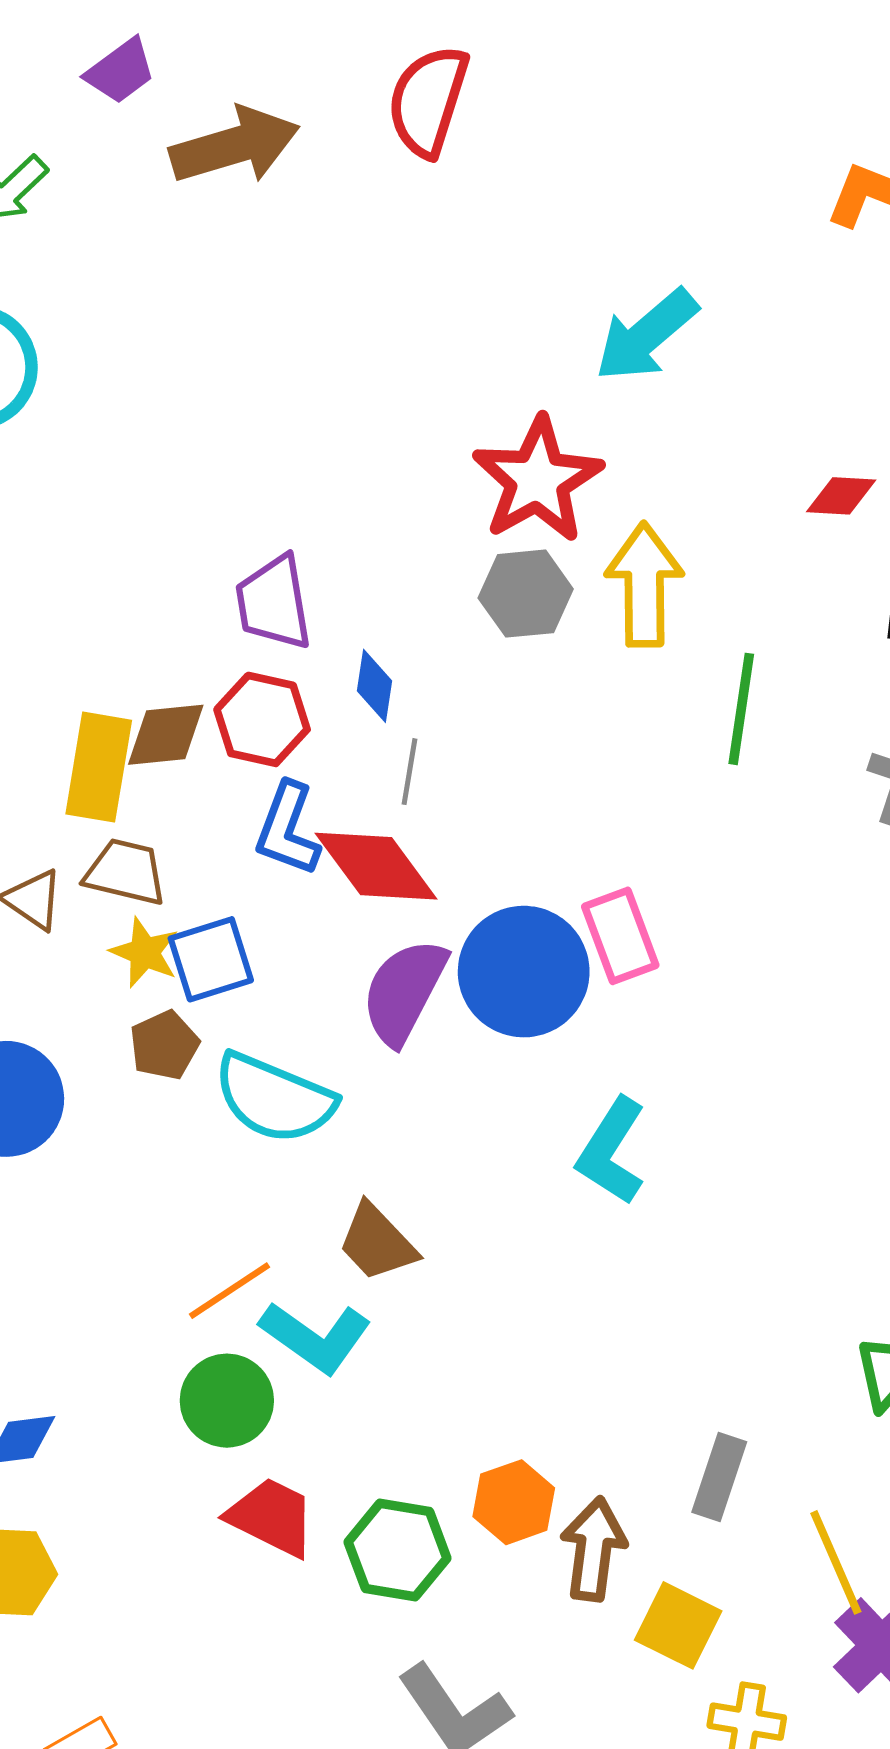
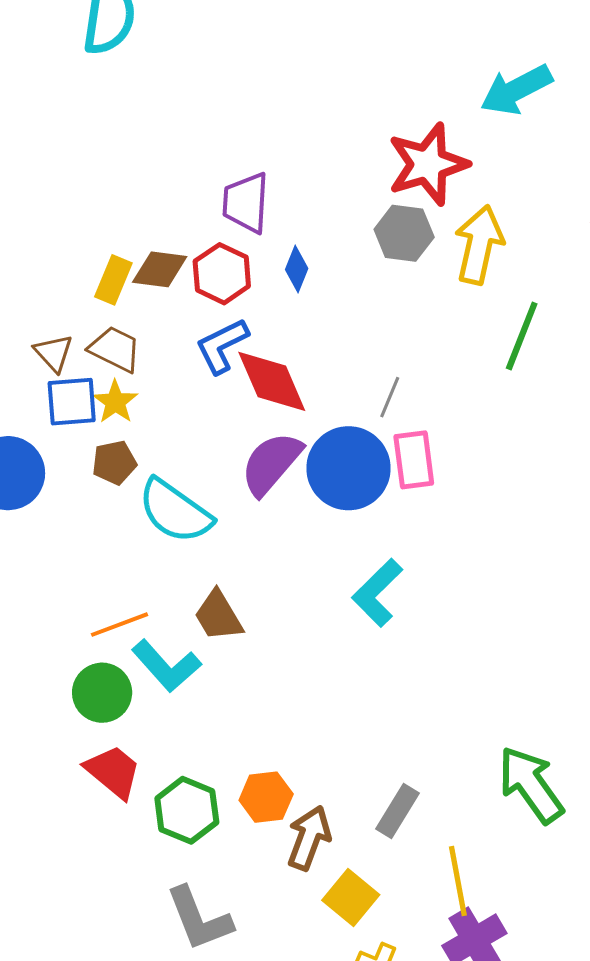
yellow rectangle: (99, 767) -> (113, 280), size x0.7
gray line: (410, 772) -> (390, 397), moved
blue L-shape: (288, 829) -> (222, 346), turned 30
blue square: (211, 959) -> (72, 402), moved

